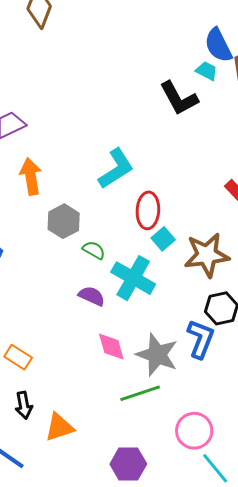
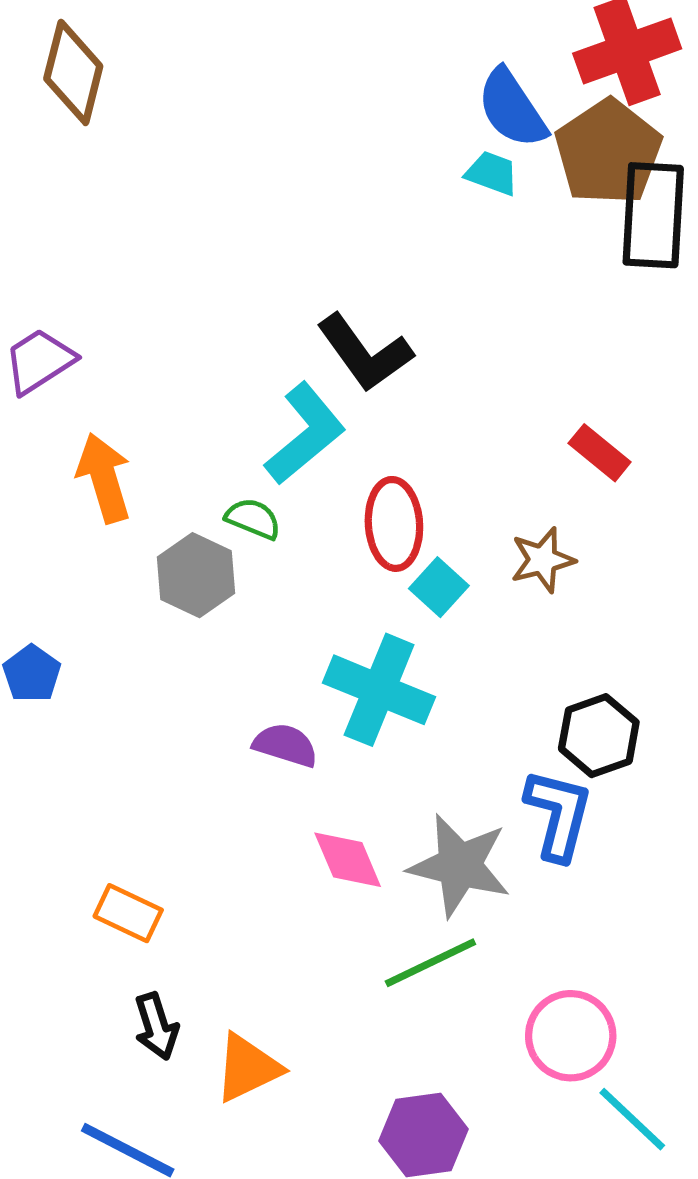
black L-shape: (179, 98) -> (365, 353), moved
green semicircle: (94, 250) -> (253, 519), moved
brown star: (207, 255) -> (543, 560), moved, size x0.6

